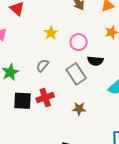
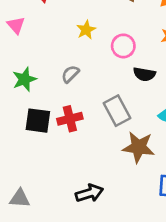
gray rectangle: (76, 74) -> (117, 111), moved
brown star: (79, 109) -> (139, 147), moved, size x1.6

